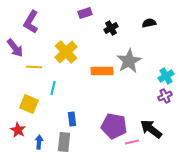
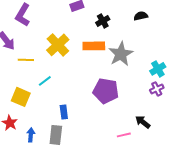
orange rectangle: (102, 71) -> (94, 46), moved
cyan line: (53, 88) -> (45, 81), turned 40
purple pentagon: (114, 126) -> (106, 91), moved
black arrow: (151, 129) -> (143, 122), size x0.7

